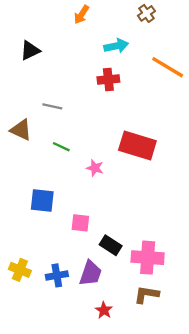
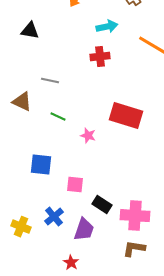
black triangle: (30, 50) -> (30, 31), turned 36
blue cross: (57, 275) -> (54, 217), moved, turned -30
red star: (104, 310) -> (71, 263), moved

